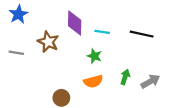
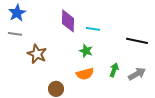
black line: (142, 34) -> (137, 41), moved
brown star: (48, 42) -> (37, 54), moved
gray line: (16, 53) -> (15, 34), moved

